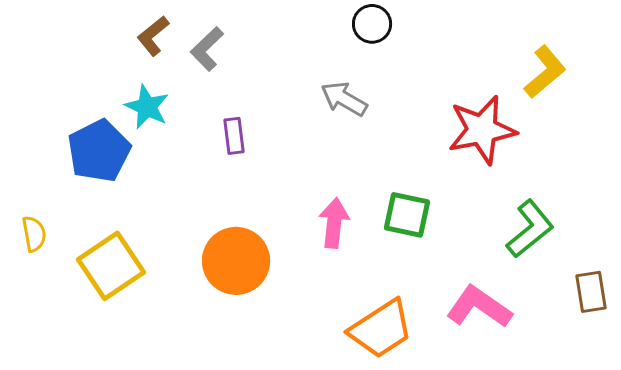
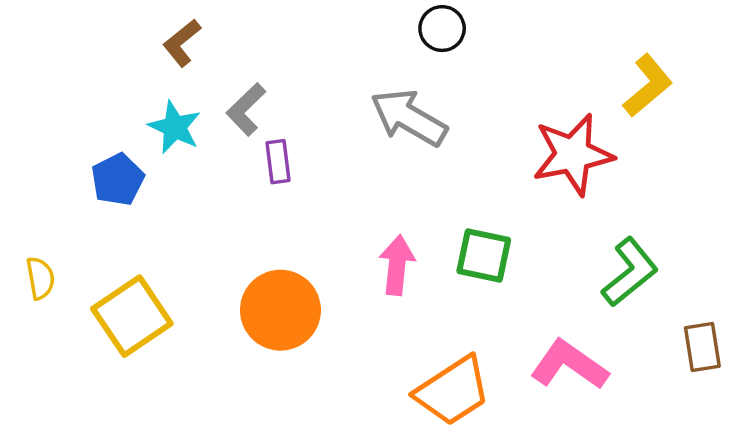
gray L-shape: (207, 49) -> (246, 109), moved
gray arrow: (344, 99) -> (409, 118), size x1.4
blue pentagon: (99, 151) -> (118, 179), size x0.7

